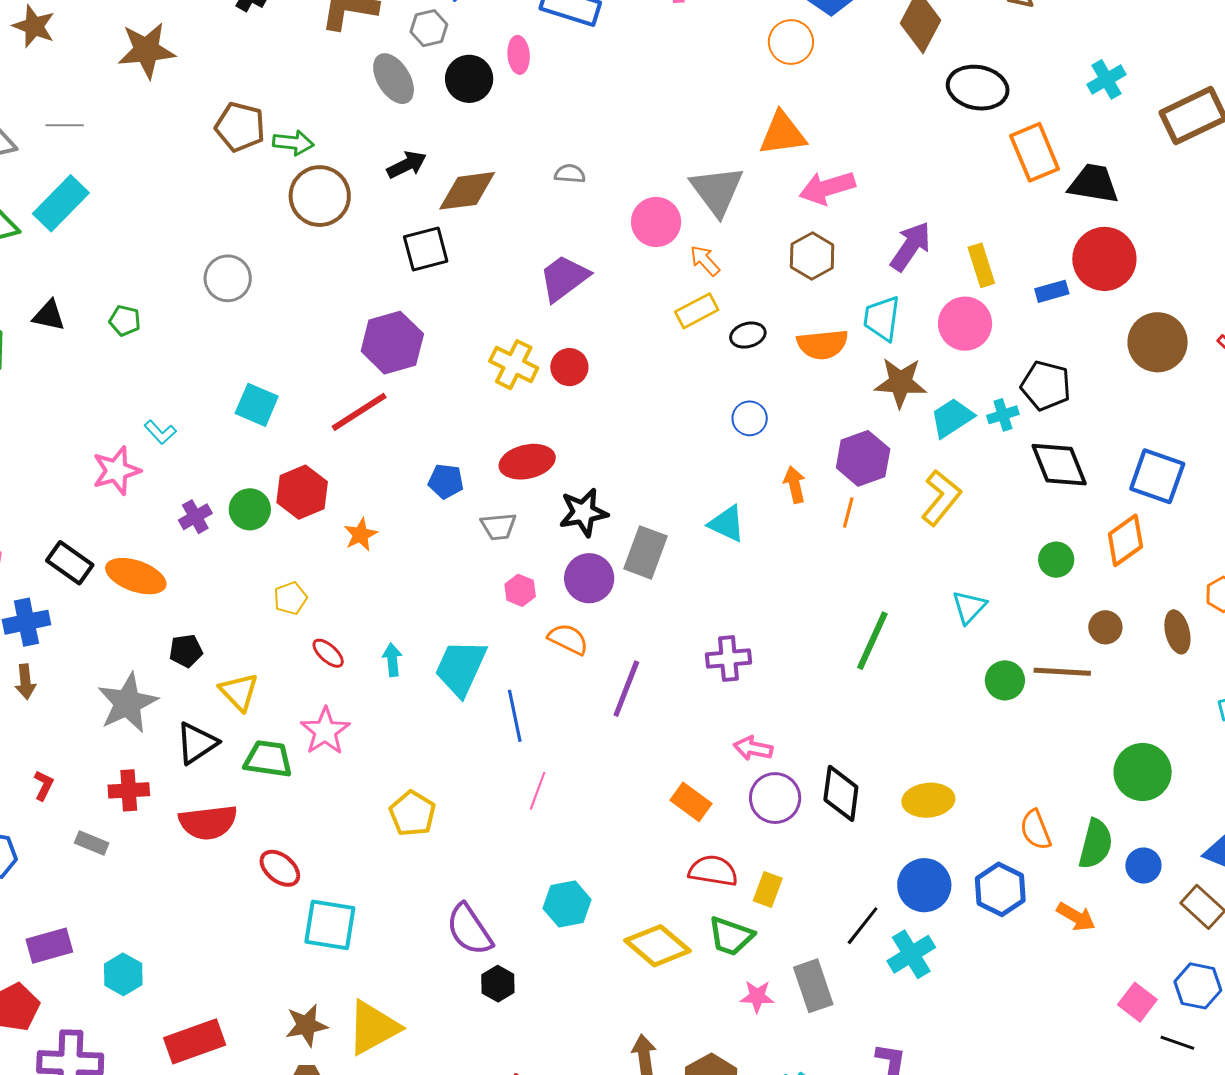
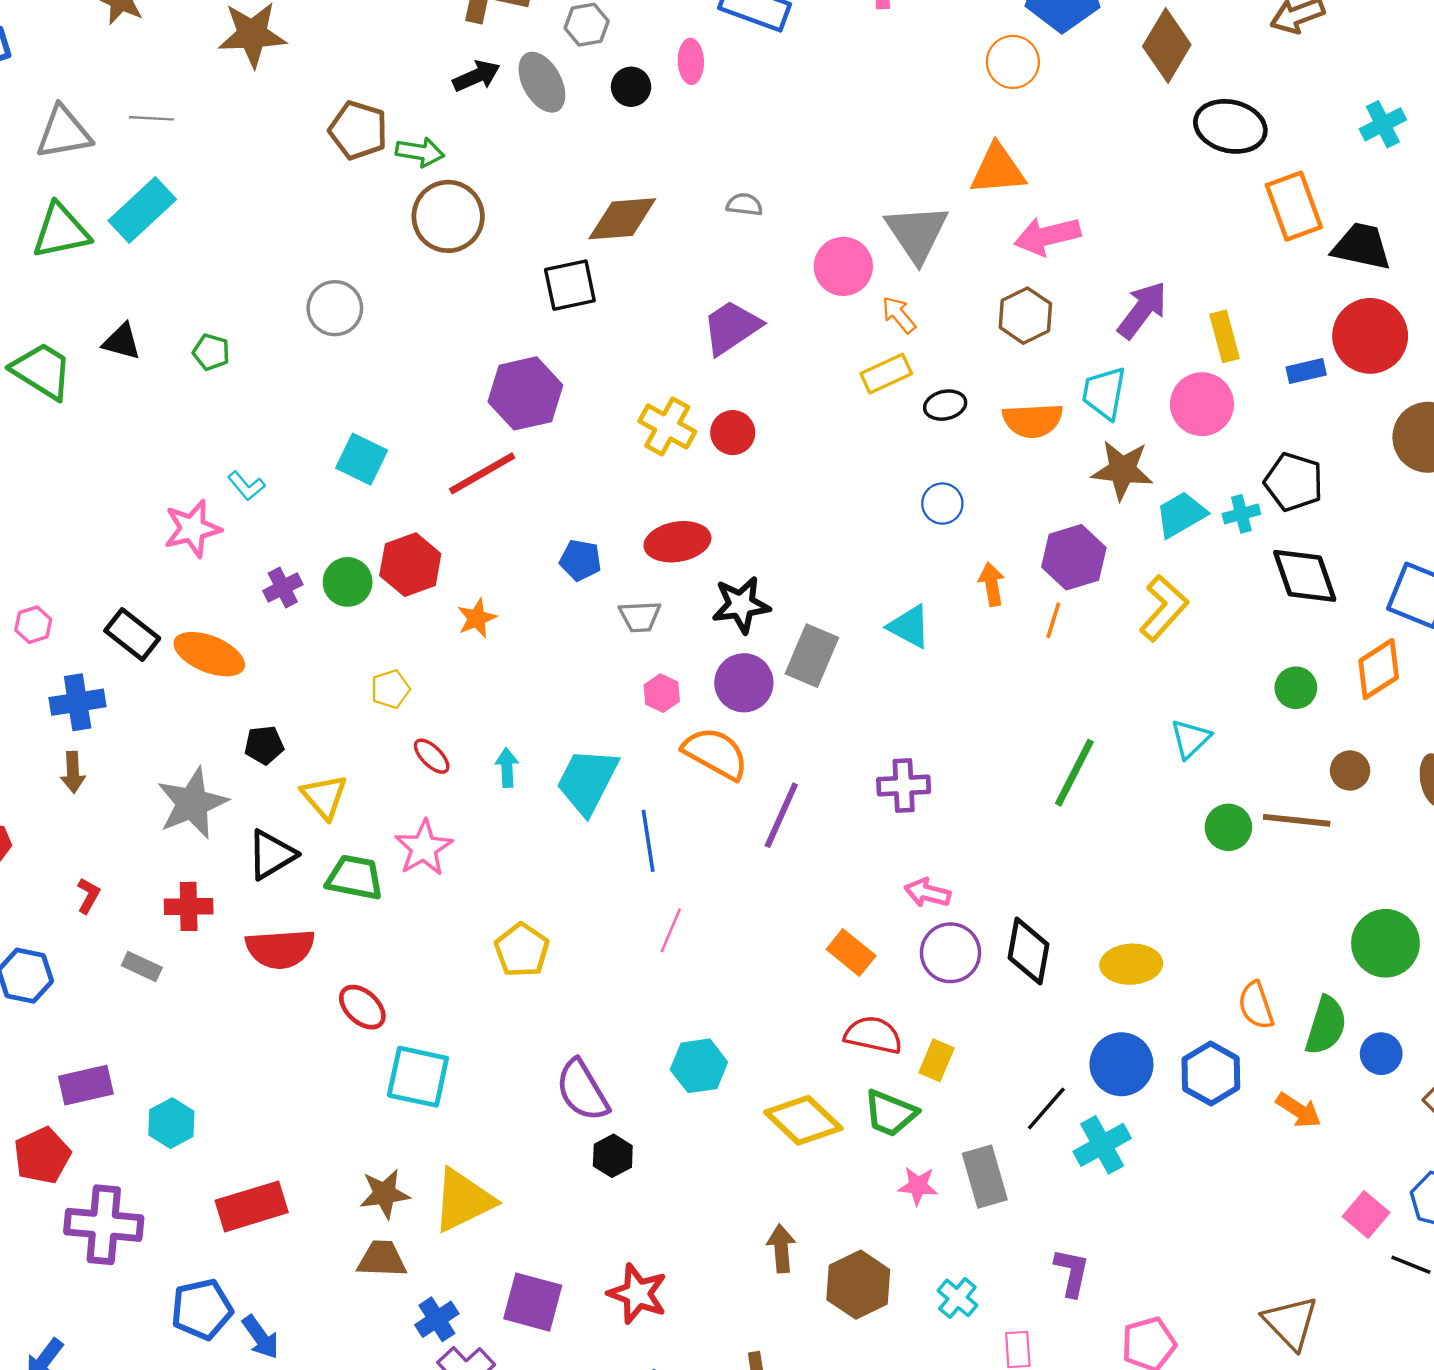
black circle: (469, 79) -> (631, 87), size x0.7
black arrow: (407, 165) -> (476, 76), moved
orange semicircle: (568, 639) -> (716, 753), size x1.4

